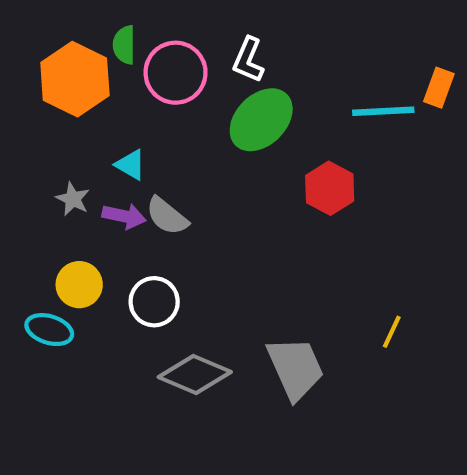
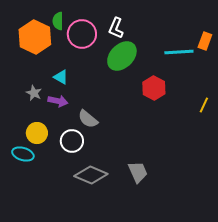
gray semicircle: (167, 216) -> (88, 119), moved
yellow line: (392, 332) -> (204, 105), moved
gray trapezoid: (295, 368) -> (138, 172), size x0.7

